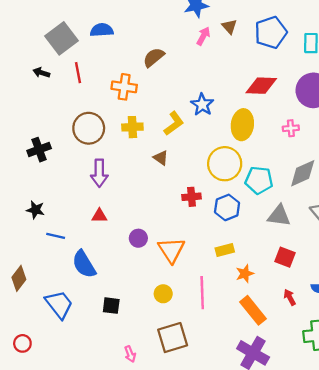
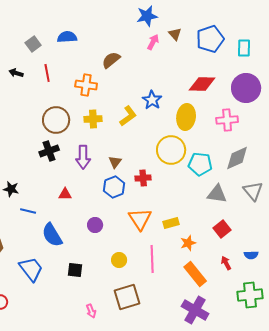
gray square: (61, 38) -> (33, 44), size x0.6
pink cross: (291, 128) -> (227, 120), size x1.5
black cross: (39, 150) -> (49, 151), moved
brown triangle: (161, 158) -> (115, 162), moved, turned 32
purple arrow: (99, 173) -> (83, 157), moved
blue hexagon: (227, 207) -> (114, 187), moved
purple circle: (138, 238) -> (95, 225), moved
orange triangle: (171, 250) -> (140, 219), moved
red square: (285, 257) -> (222, 229), turned 30

